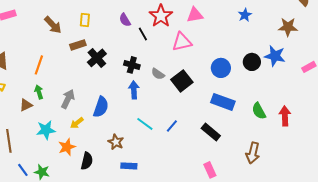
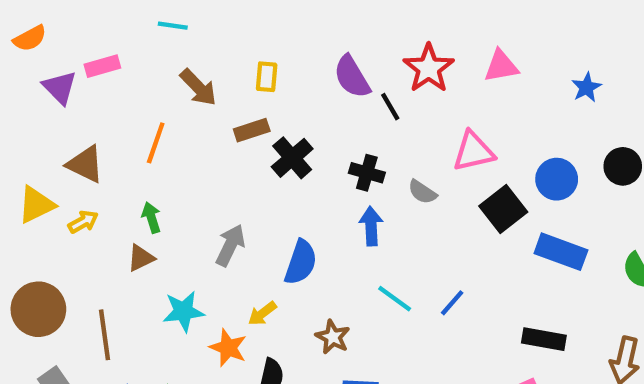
blue star: (245, 15) -> (586, 87), moved
purple semicircle: (125, 20) -> (352, 77), size x1.5
pink triangle: (182, 42) -> (473, 151), moved
orange line: (39, 65) -> (156, 143), moved
black square: (182, 81) -> (503, 209), moved
green arrow: (39, 92) -> (151, 218), moved
yellow arrow: (77, 123) -> (262, 313), moved
black rectangle: (211, 132) -> (544, 339), moved, turned -30
orange star: (67, 147) -> (228, 348), turned -30

